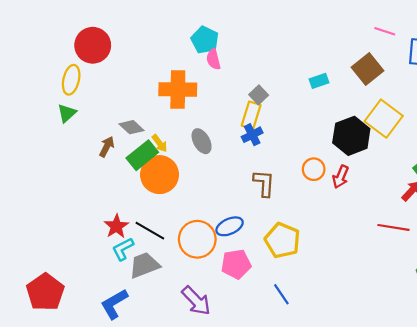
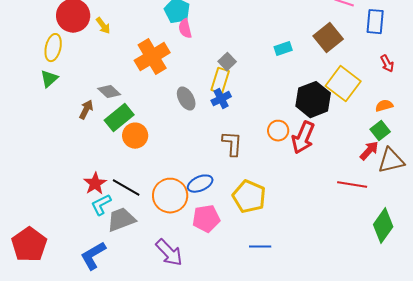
orange cross: (178, 89) -> (152, 57), turned -32
gray ellipse: (202, 141) -> (186, 99), moved
yellow arrow: (160, 143) -> (103, 26), moved
orange circle: (160, 175) -> (135, 136), size x0.7
red arrow: (341, 177) -> (303, 138), size x1.5
blue line: (281, 294) -> (260, 247), moved, turned -55

